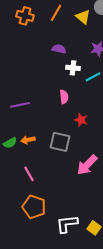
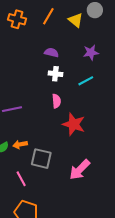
white cross: (73, 68) -> (55, 74), moved
red star: (81, 120) -> (74, 124), size x1.6
gray square: (60, 142) -> (41, 159), moved

